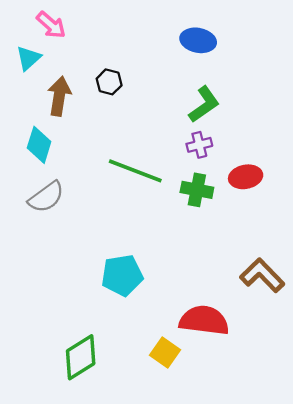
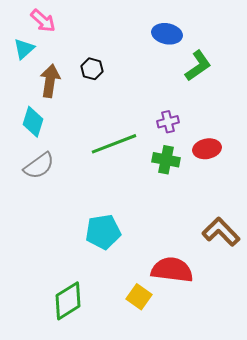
green L-shape: (204, 104) -> (198, 66), moved
green line: (135, 171) -> (114, 144), turned -42

